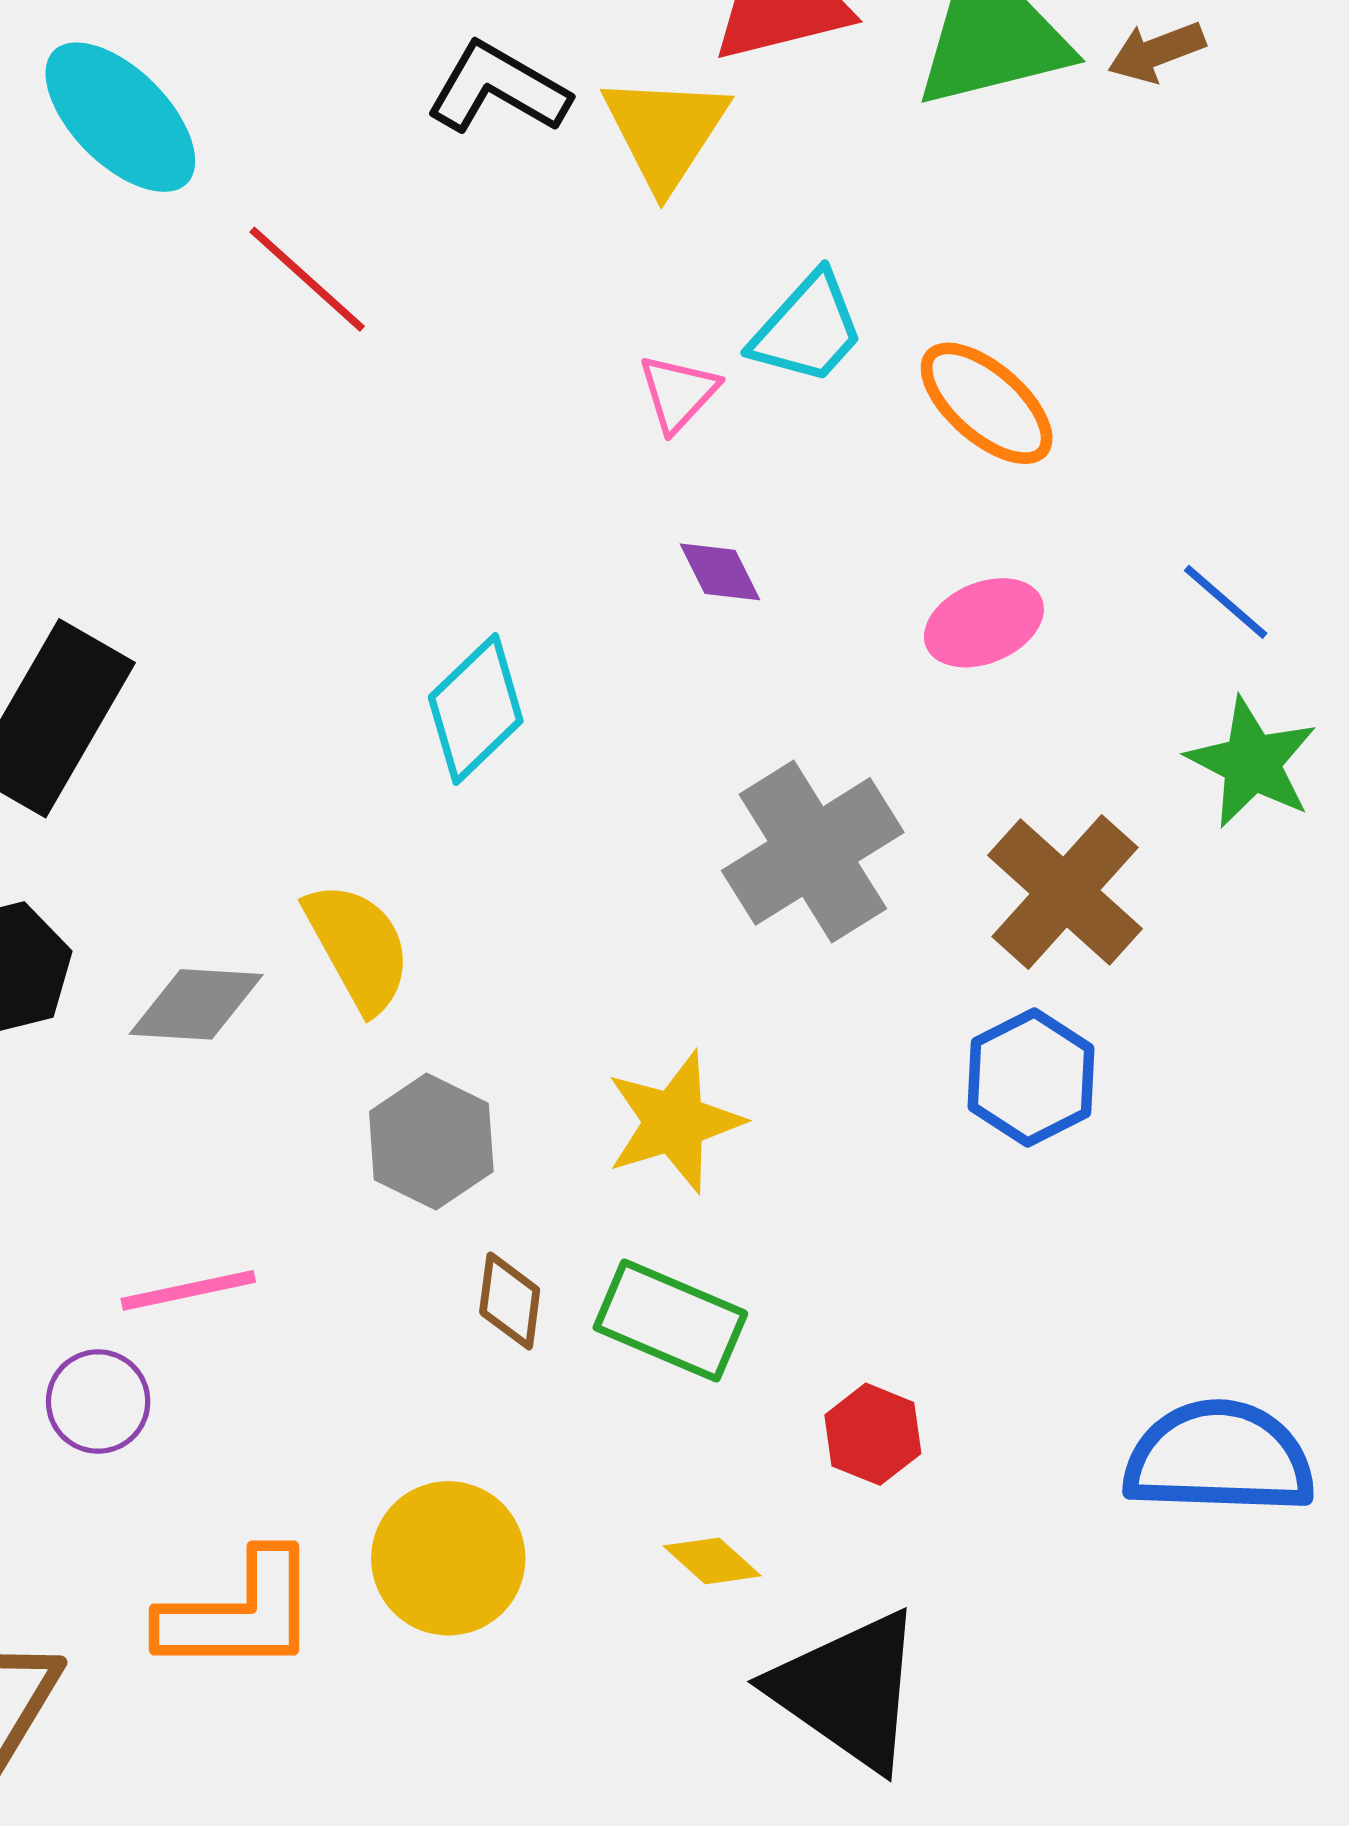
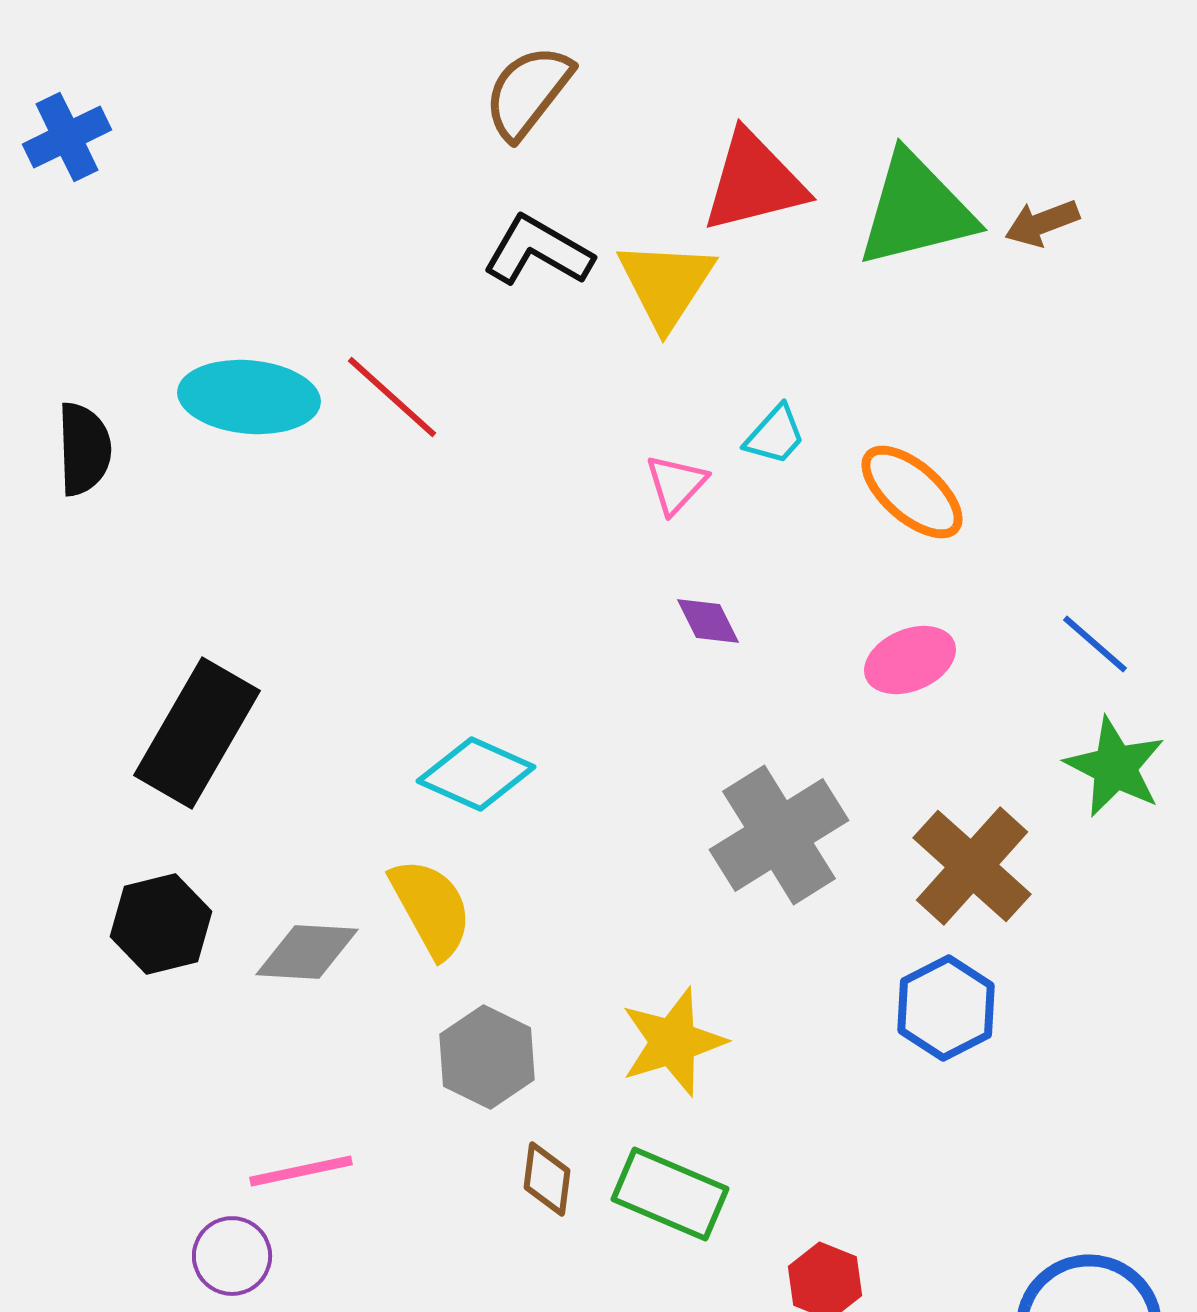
cyan ellipse: (120, 117) -> (249, 397), moved, turned -40
cyan trapezoid: (808, 329) -> (775, 435), size x0.7
cyan diamond: (476, 709) -> (476, 774), moved, turned 68

